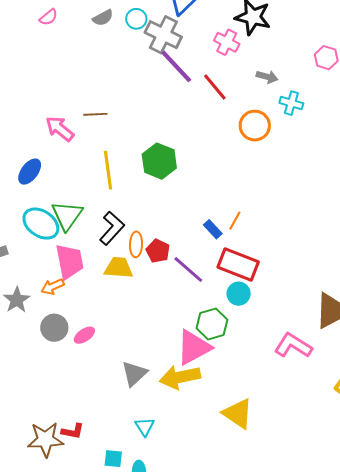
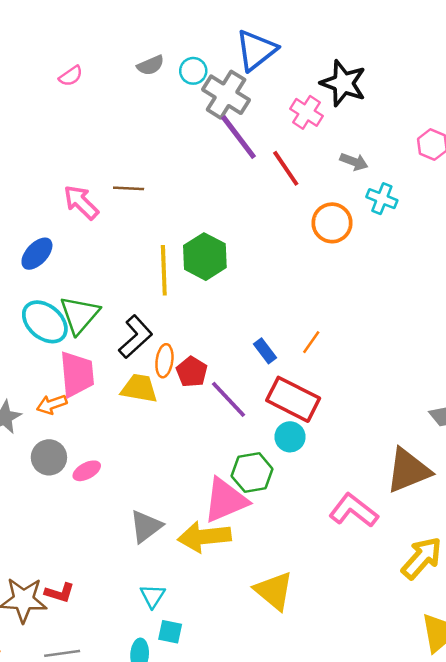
pink semicircle: (48, 17) -> (71, 76), moved
yellow line: (108, 170) -> (164, 270), moved
orange line: (235, 221) -> (311, 342), moved
cyan square: (113, 459) -> (170, 632), moved

